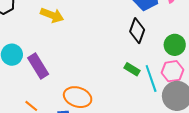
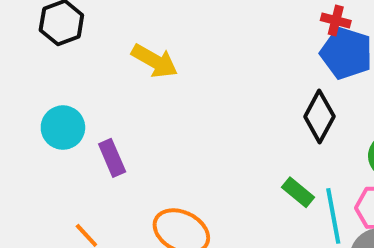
purple rectangle: (38, 66) -> (112, 158), size x0.7

